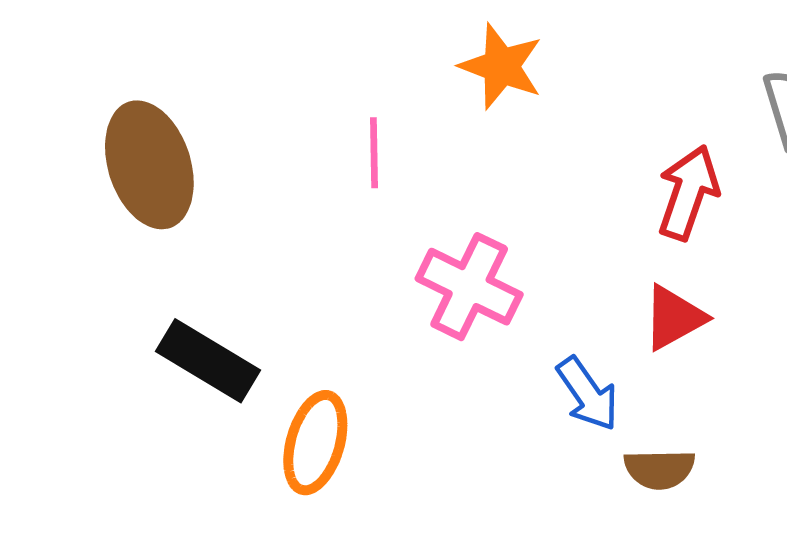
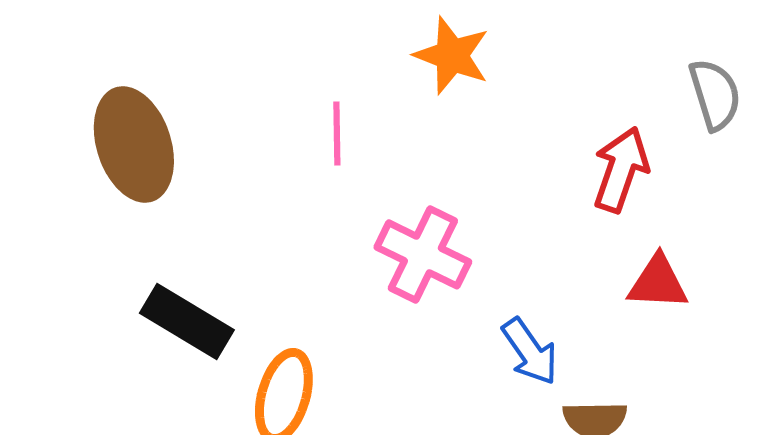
red triangle: (674, 318) -> (658, 282), moved, turned 32

